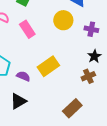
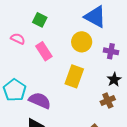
yellow rectangle: (48, 66) -> (74, 76), moved, turned -35
purple semicircle: (23, 76) -> (40, 100), size x1.5

